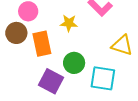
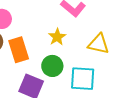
yellow star: (69, 23) -> (57, 37), moved, turned -30

